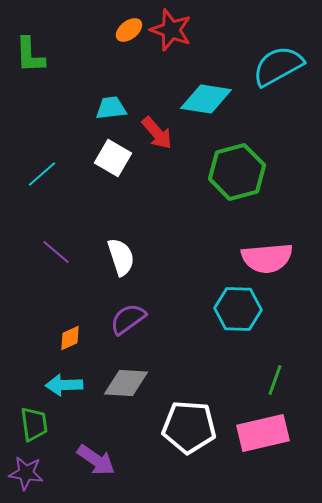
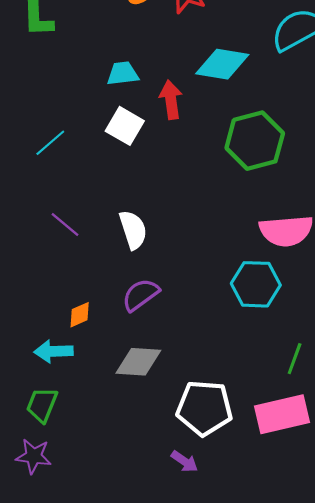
red arrow: (157, 133) -> (171, 100), turned -147
cyan arrow: (64, 385) -> (53, 351), moved
green trapezoid: (34, 424) -> (42, 405), turned -150
purple arrow: (96, 460) -> (185, 461), moved, size x0.7

